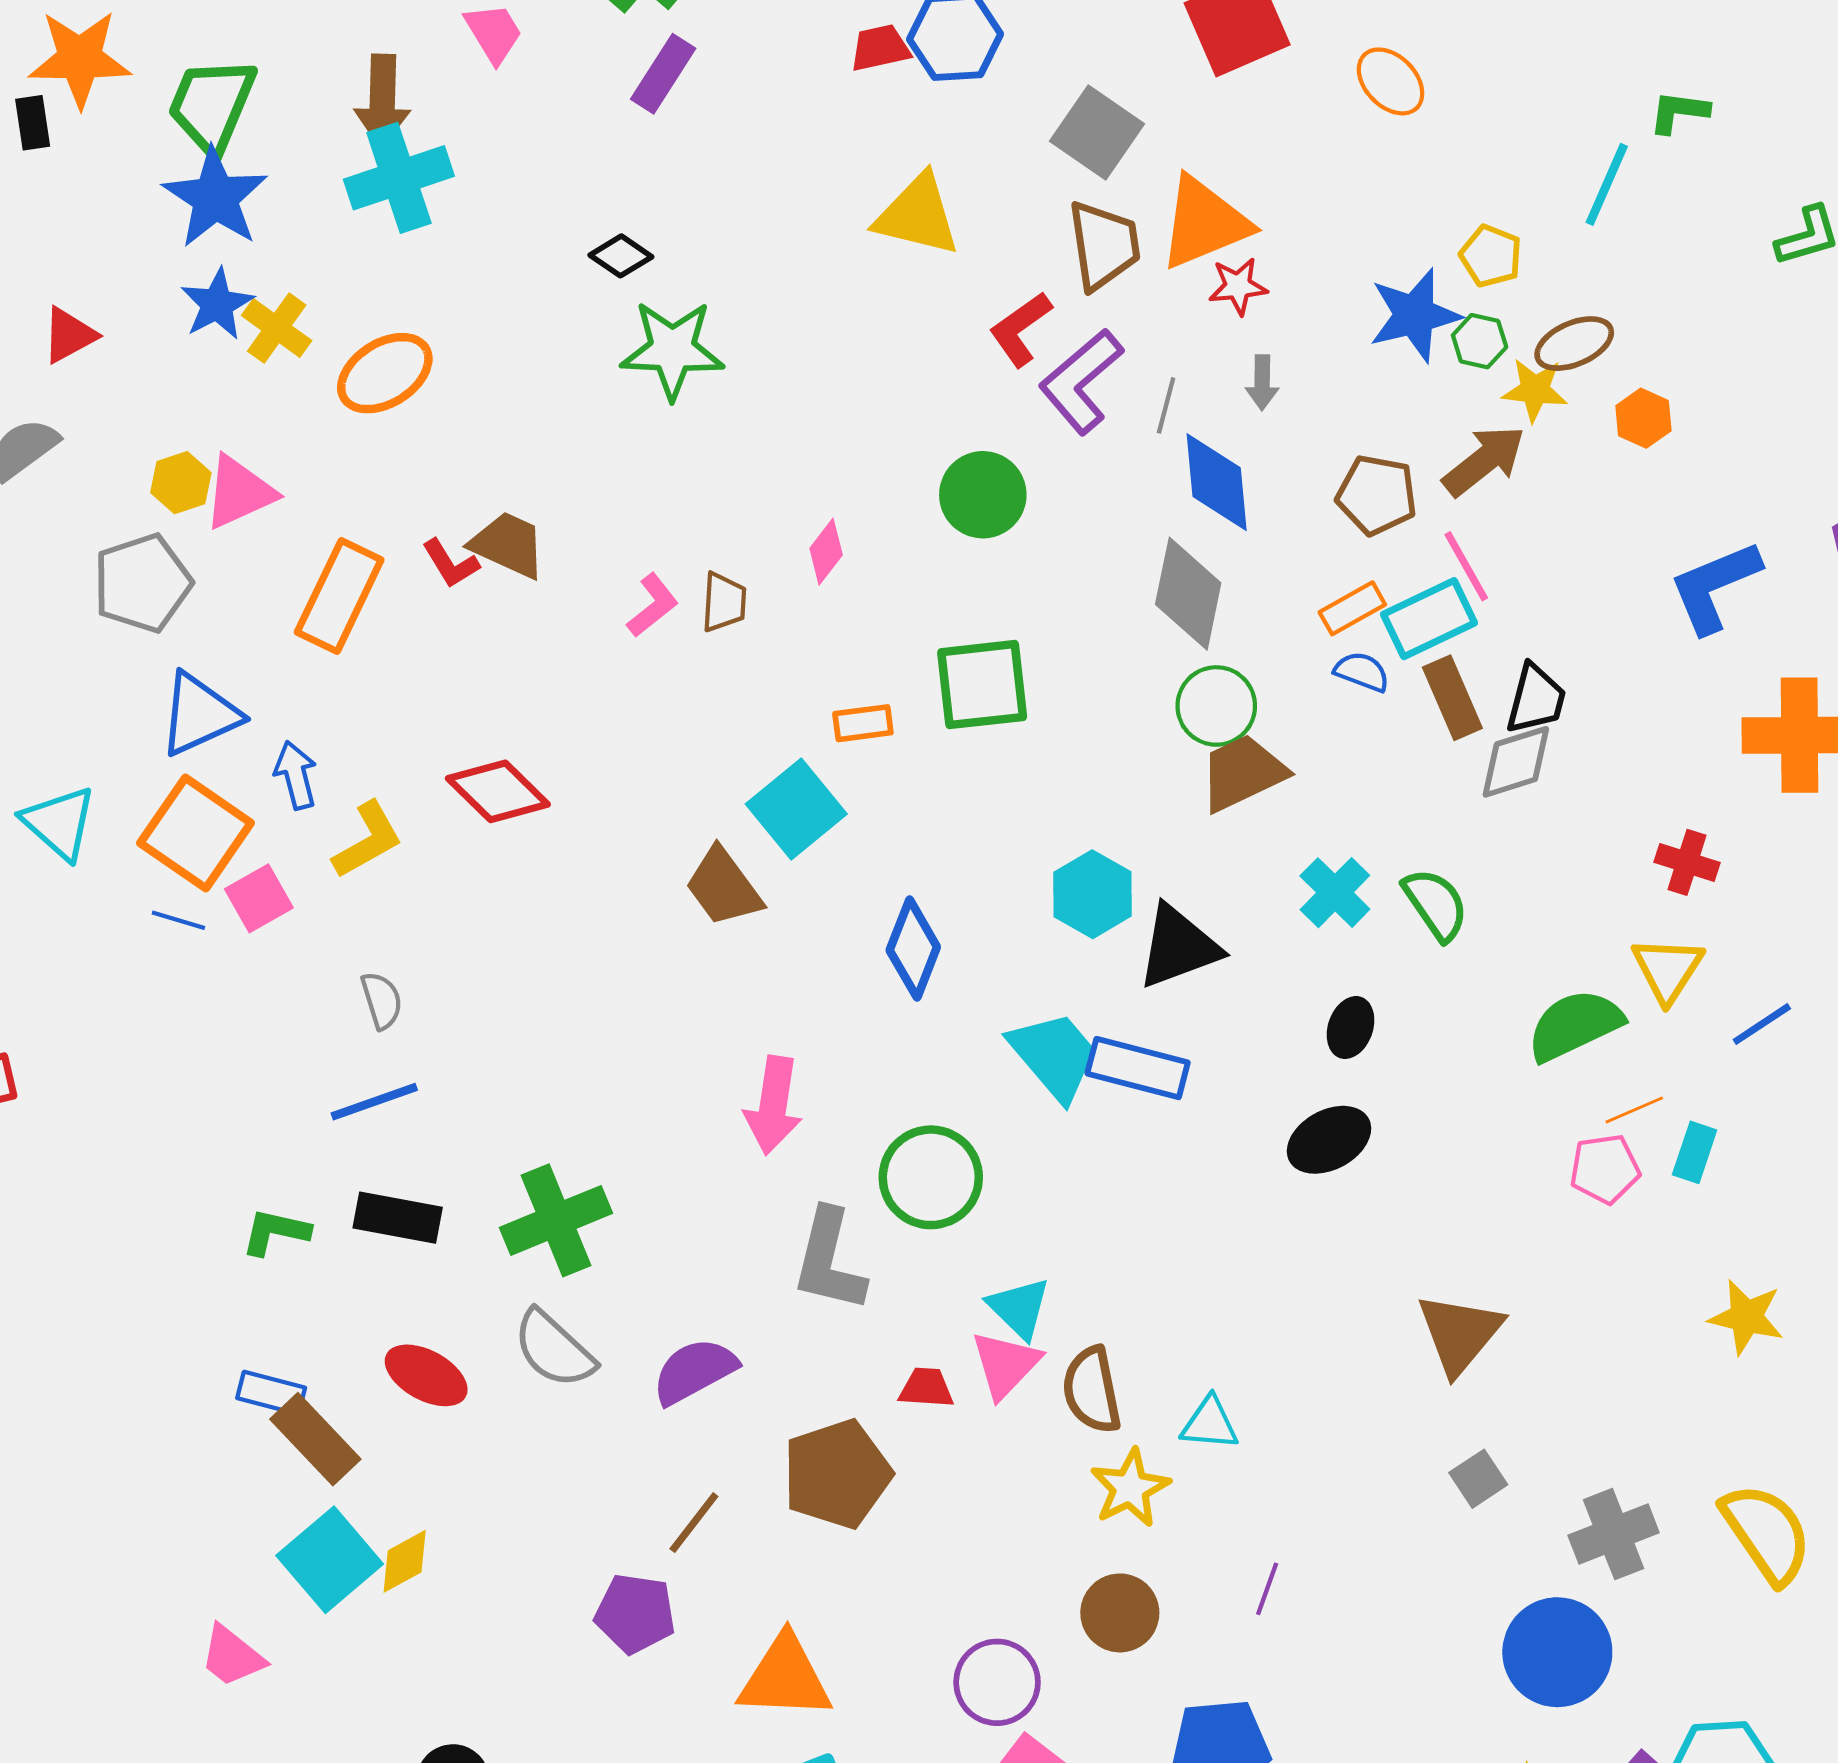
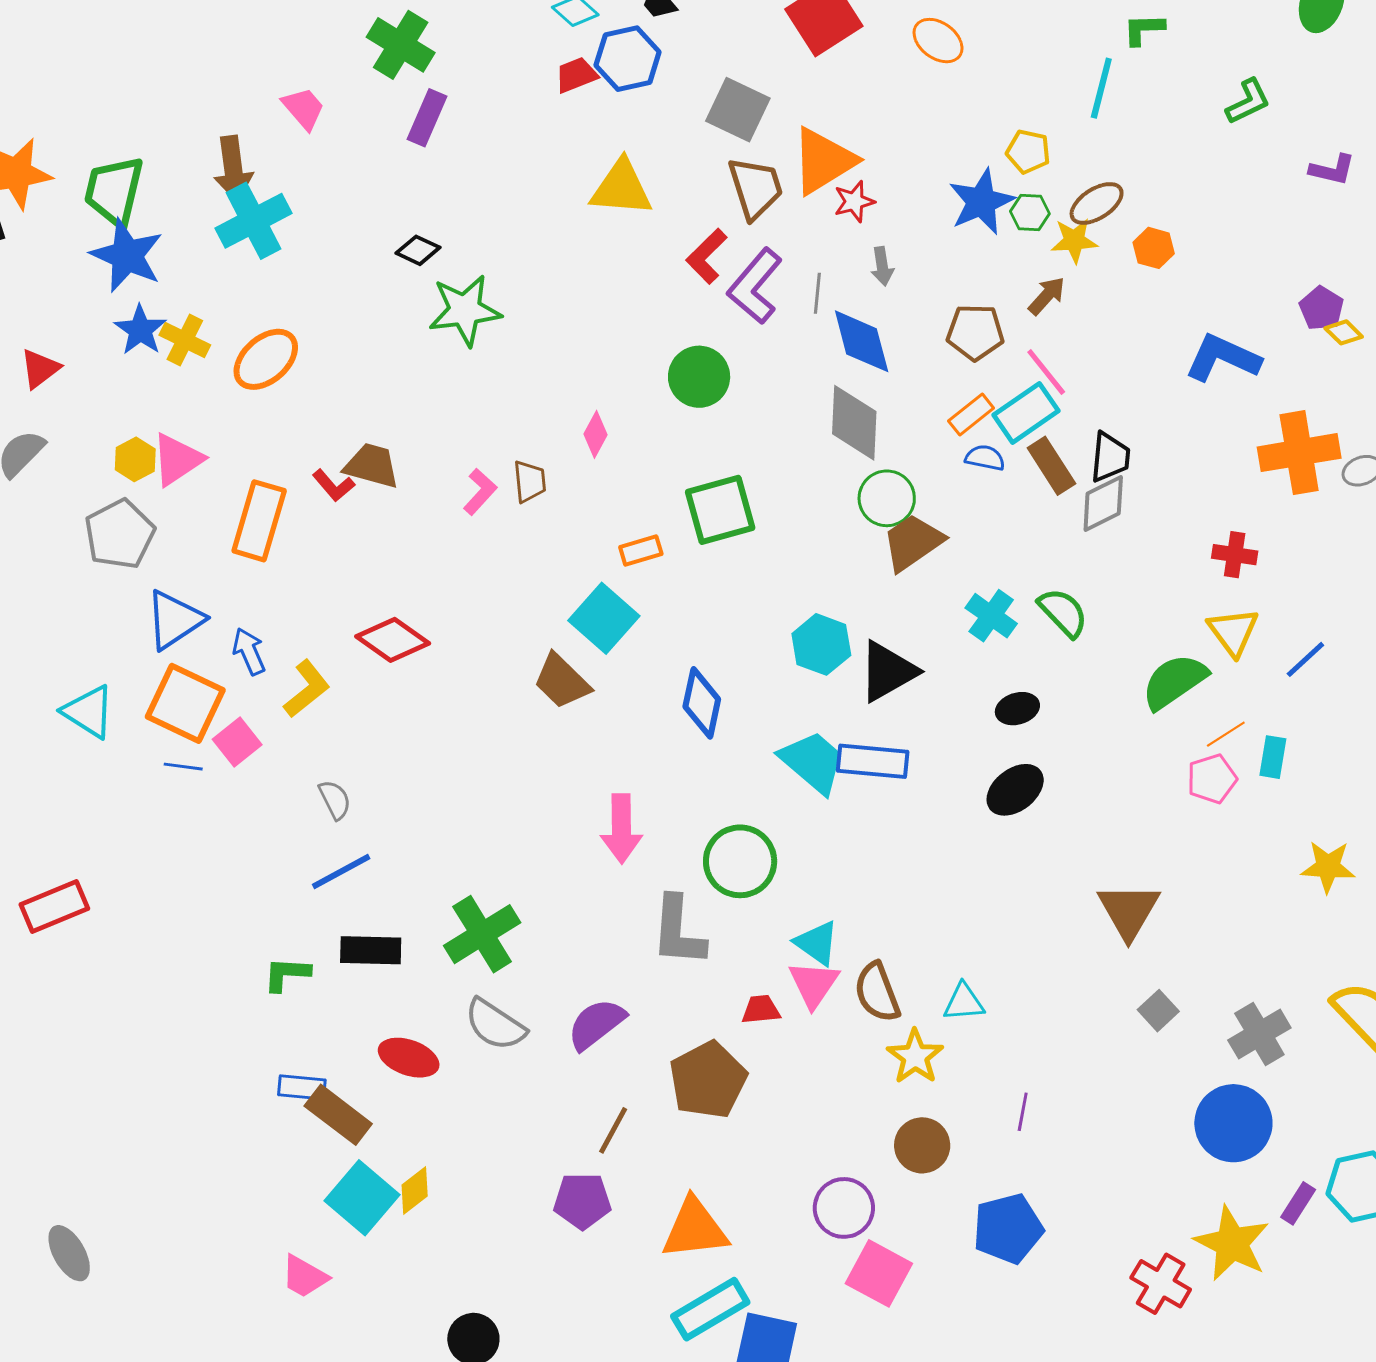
brown arrow: (1484, 461) -> (1047, 296), size x0.7
blue L-shape: (1715, 586) -> (1223, 358), turned 56
black ellipse: (1351, 1028) -> (1017, 709), turned 63

